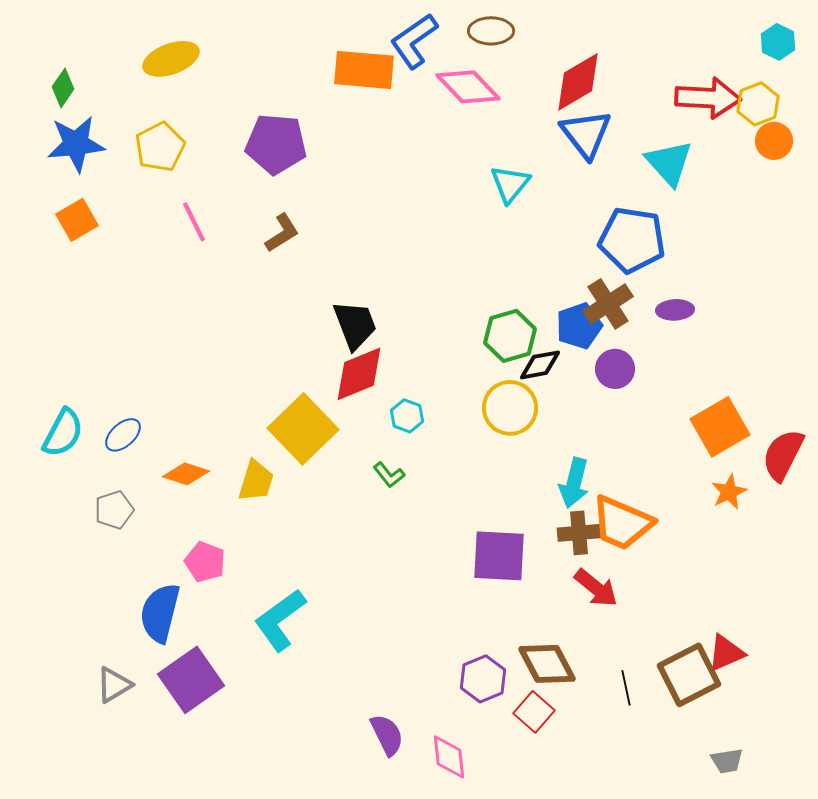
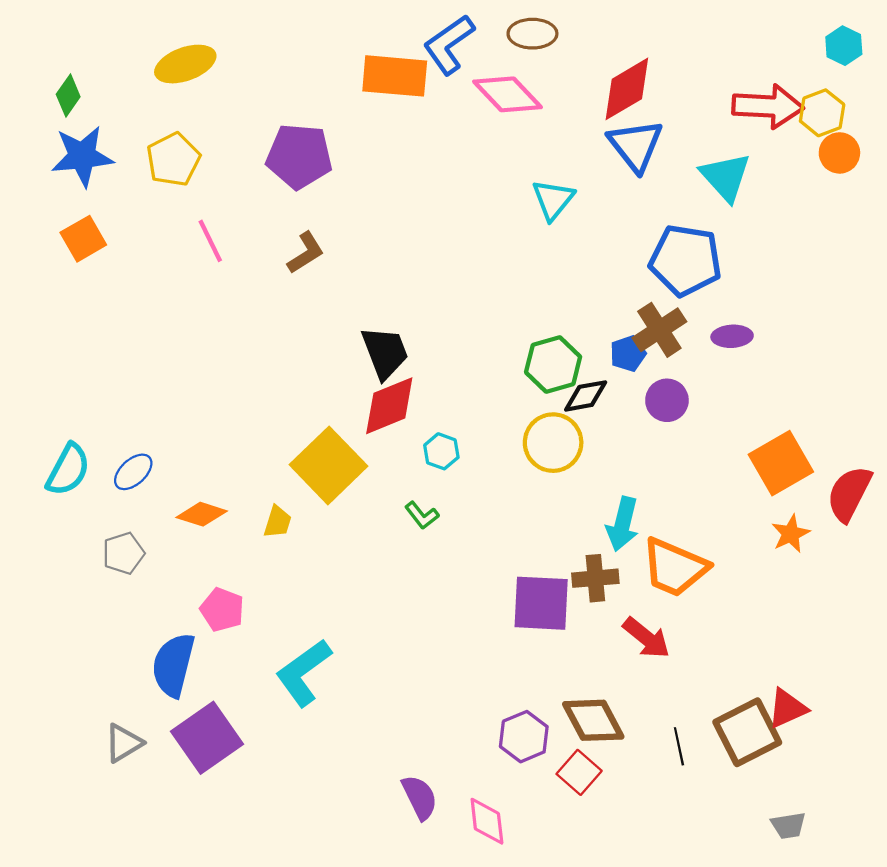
blue pentagon: (579, 326) -> (628, 354), size x0.7
yellow trapezoid: (256, 481) -> (278, 522), size x0.7
brown cross: (579, 533) -> (595, 578), moved

